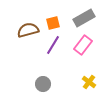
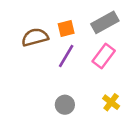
gray circle: (43, 84) -> (65, 105), moved

